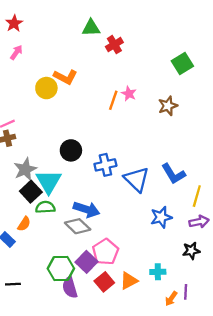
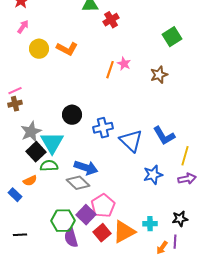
yellow circle: (46, 88) -> (39, 49), moved
orange semicircle: (24, 224) -> (30, 181), turned 32
black star: (191, 251) -> (180, 219), moved
orange triangle: (129, 281) -> (124, 232), size x1.4

